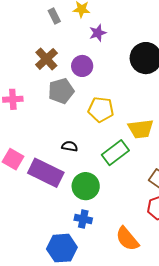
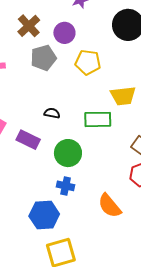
yellow pentagon: (101, 109) -> (88, 62), moved
green rectangle: (115, 153) -> (98, 119), turned 36
purple rectangle: (46, 173) -> (28, 140), size x0.7

